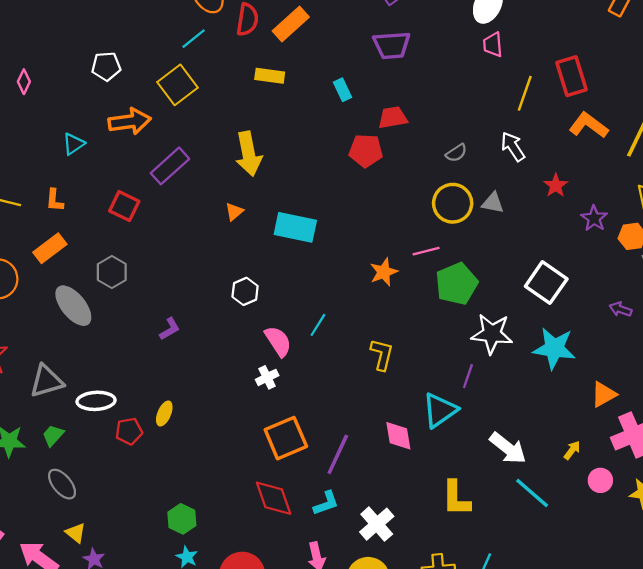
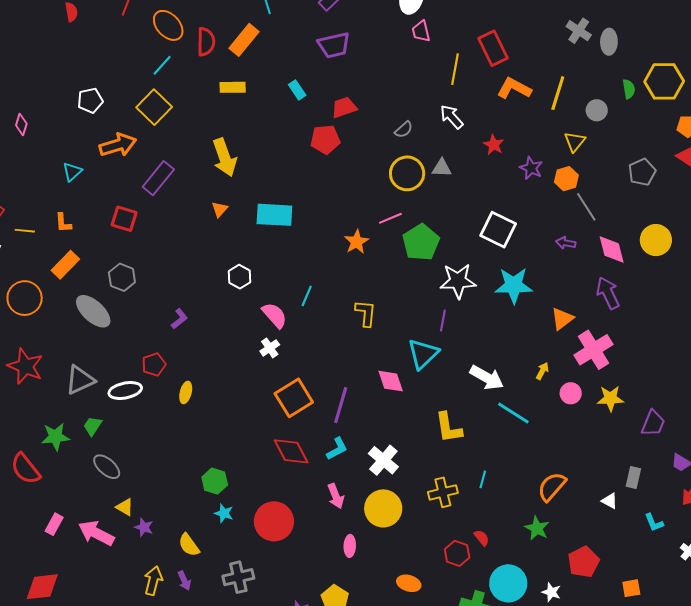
red pentagon: (129, 431) -> (154, 365), moved

